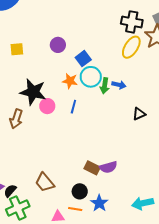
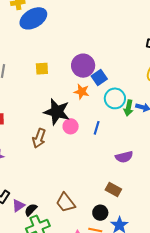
purple circle: (58, 45) -> (83, 66), size x1.5
blue square: (83, 59) -> (99, 77), moved
orange star: (70, 81) -> (82, 92), moved
purple semicircle: (108, 167) -> (124, 157), moved

